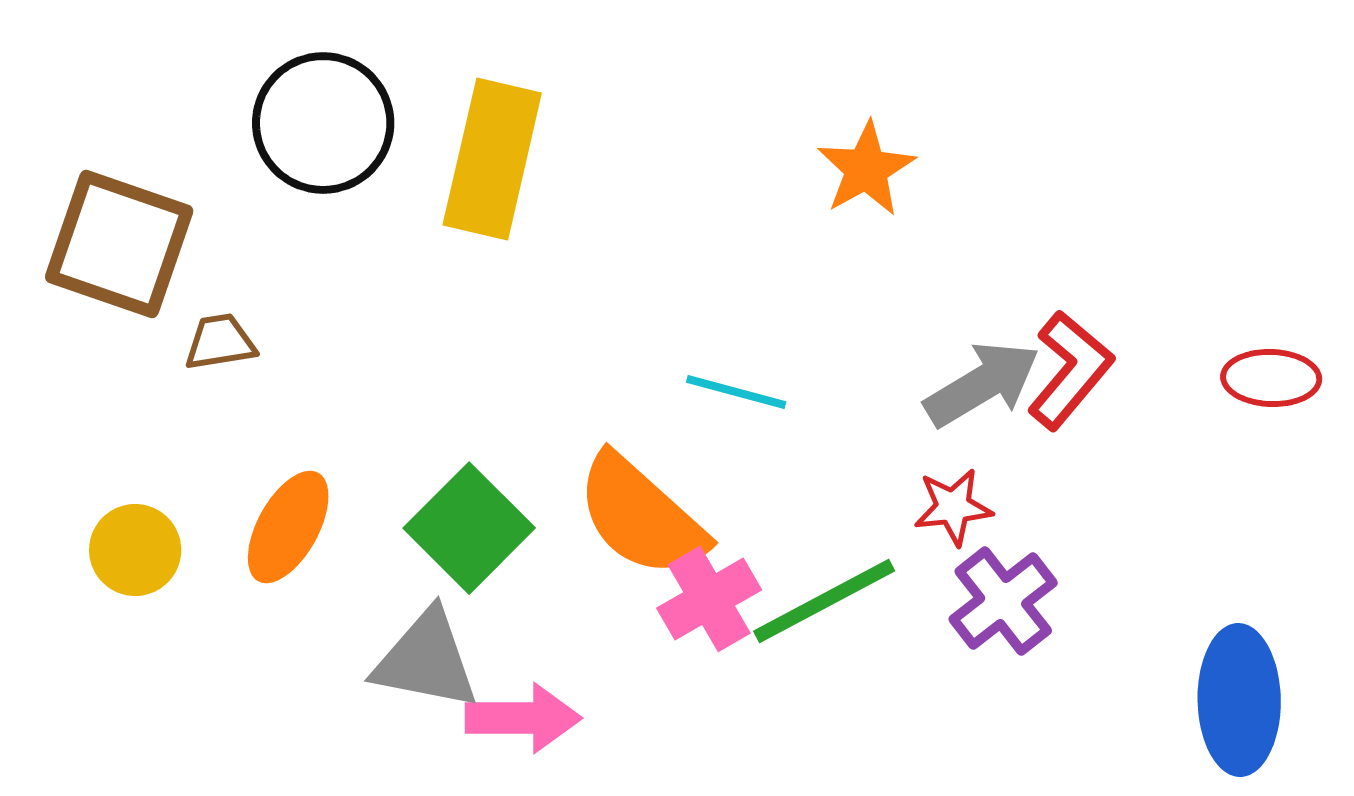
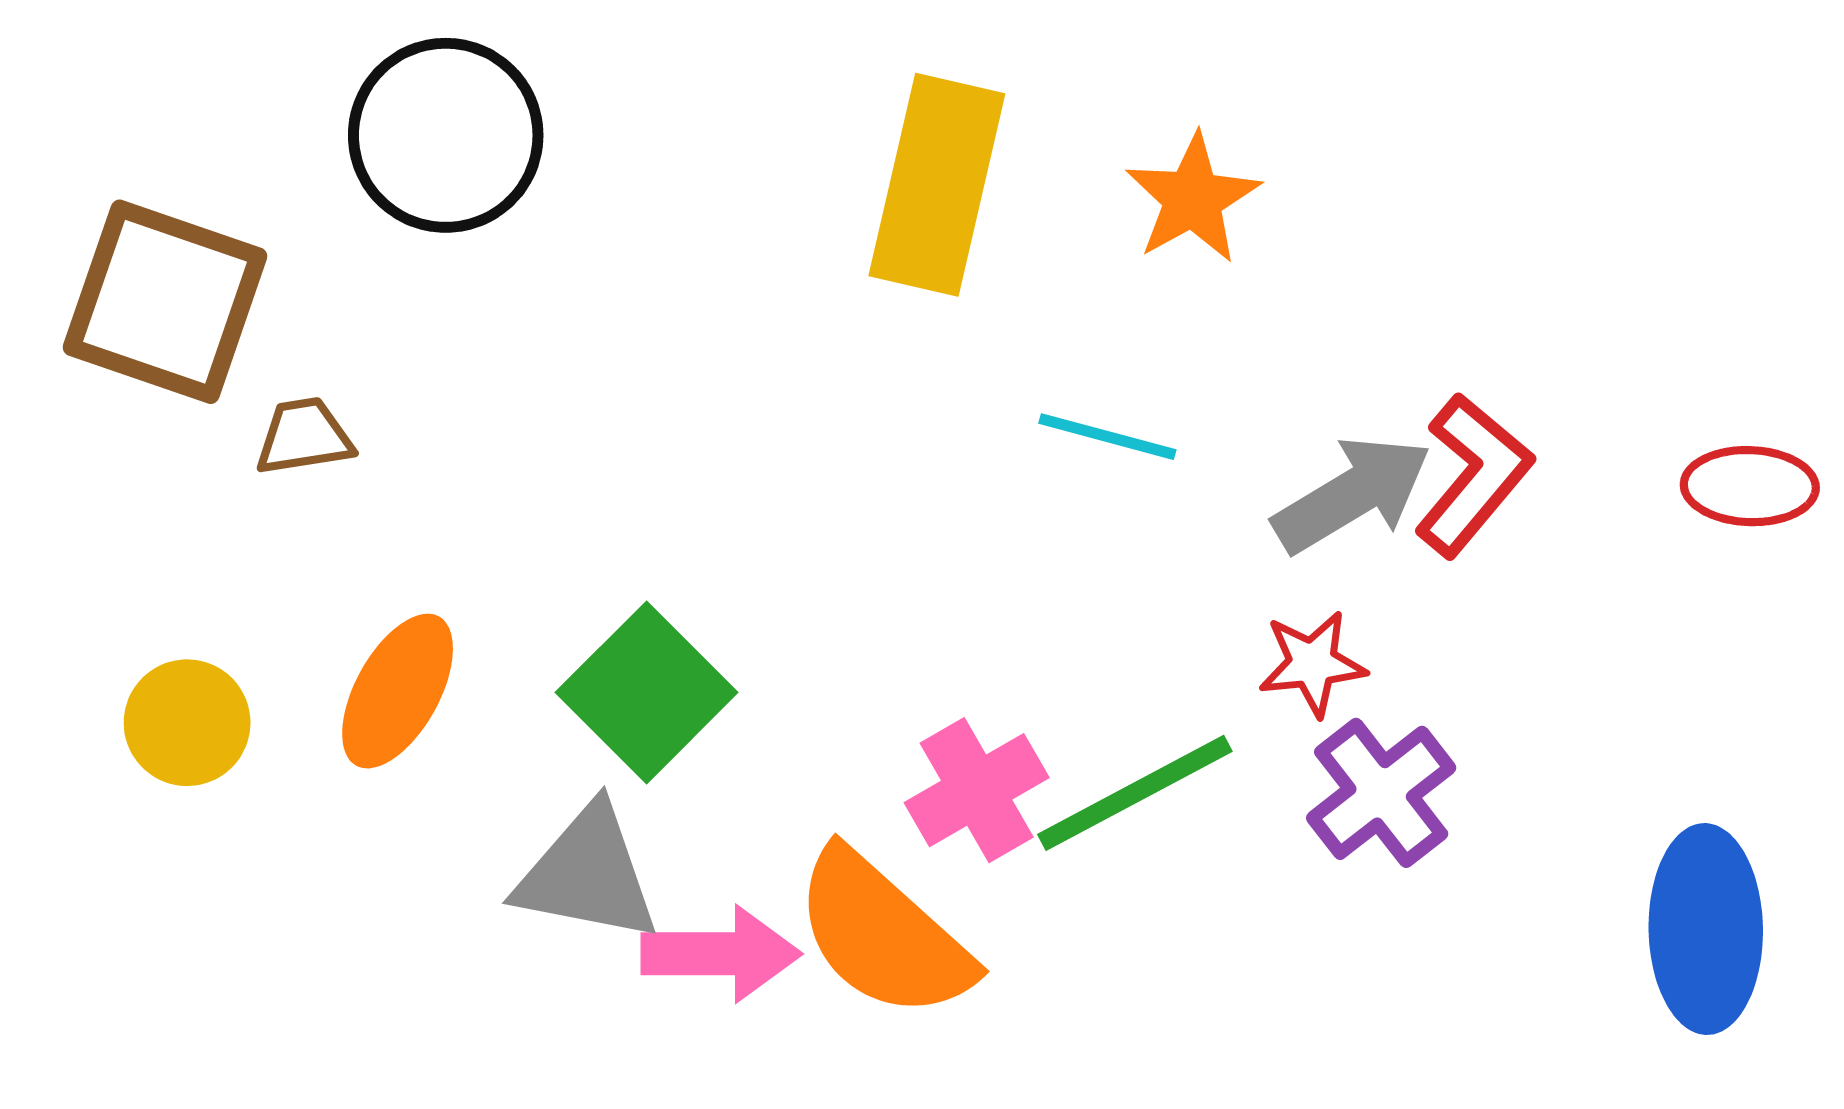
yellow rectangle: (492, 159) -> (937, 185), moved
cyan line: (736, 392) -> (1107, 437), moved
orange semicircle: (641, 516) -> (883, 935), moved

